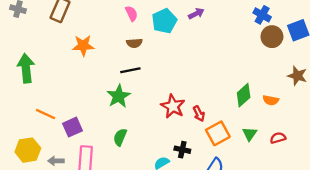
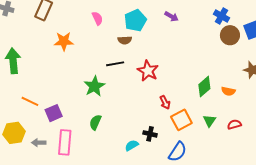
pink semicircle: (132, 13) -> (97, 18), moved
purple arrow: (196, 14) -> (172, 17), moved, turned 56
brown semicircle: (134, 43) -> (125, 40), moved
black line: (130, 70) -> (115, 64), moved
red star: (173, 106) -> (148, 71), moved

